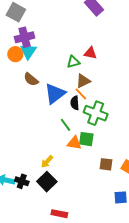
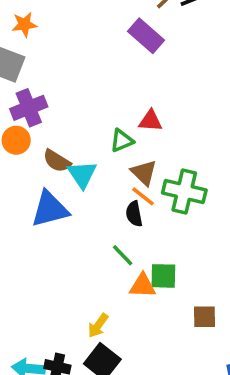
cyan triangle: (28, 51) -> (82, 174), moved
brown semicircle: (31, 79) -> (57, 161), moved
brown triangle: (83, 81) -> (144, 173), turned -42
blue triangle: (55, 94) -> (50, 209), moved, turned 30
green cross: (96, 113) -> (184, 192), moved

